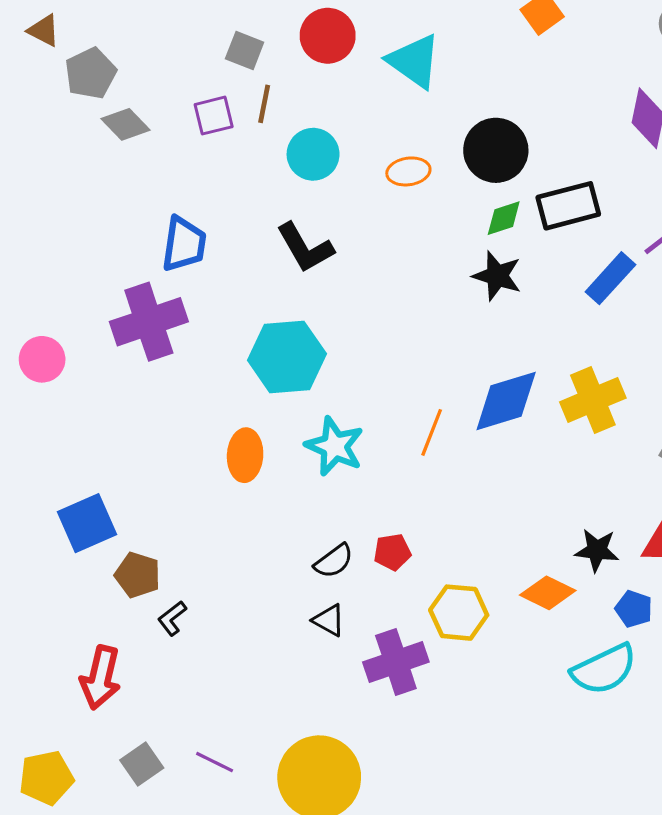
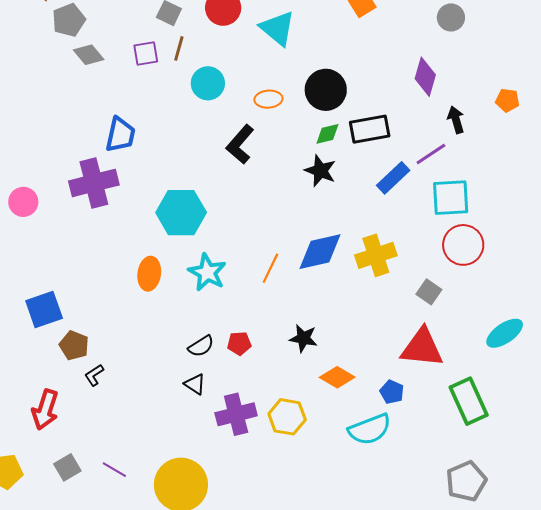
black L-shape: (305, 248) -> (240, 144), moved, turned 66
black star: (597, 550) -> (303, 338), moved
yellow hexagon: (459, 613) -> (287, 417), moved

